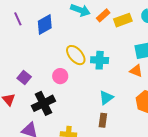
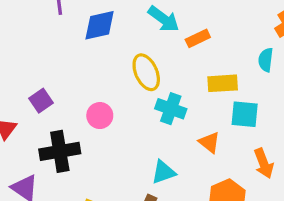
yellow rectangle: (123, 20) -> (223, 83), moved
yellow ellipse: (76, 55) -> (146, 72), moved
orange triangle: (136, 71) -> (209, 142), moved

